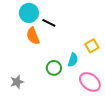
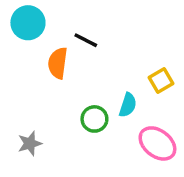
cyan circle: (29, 13) -> (28, 23), moved
orange semicircle: (33, 36) -> (58, 63), turned 30

